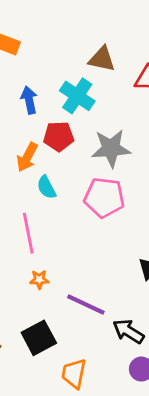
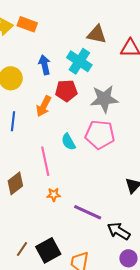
cyan semicircle: (46, 187) -> (68, 142), moved
black square: (39, 338) -> (48, 250), moved

